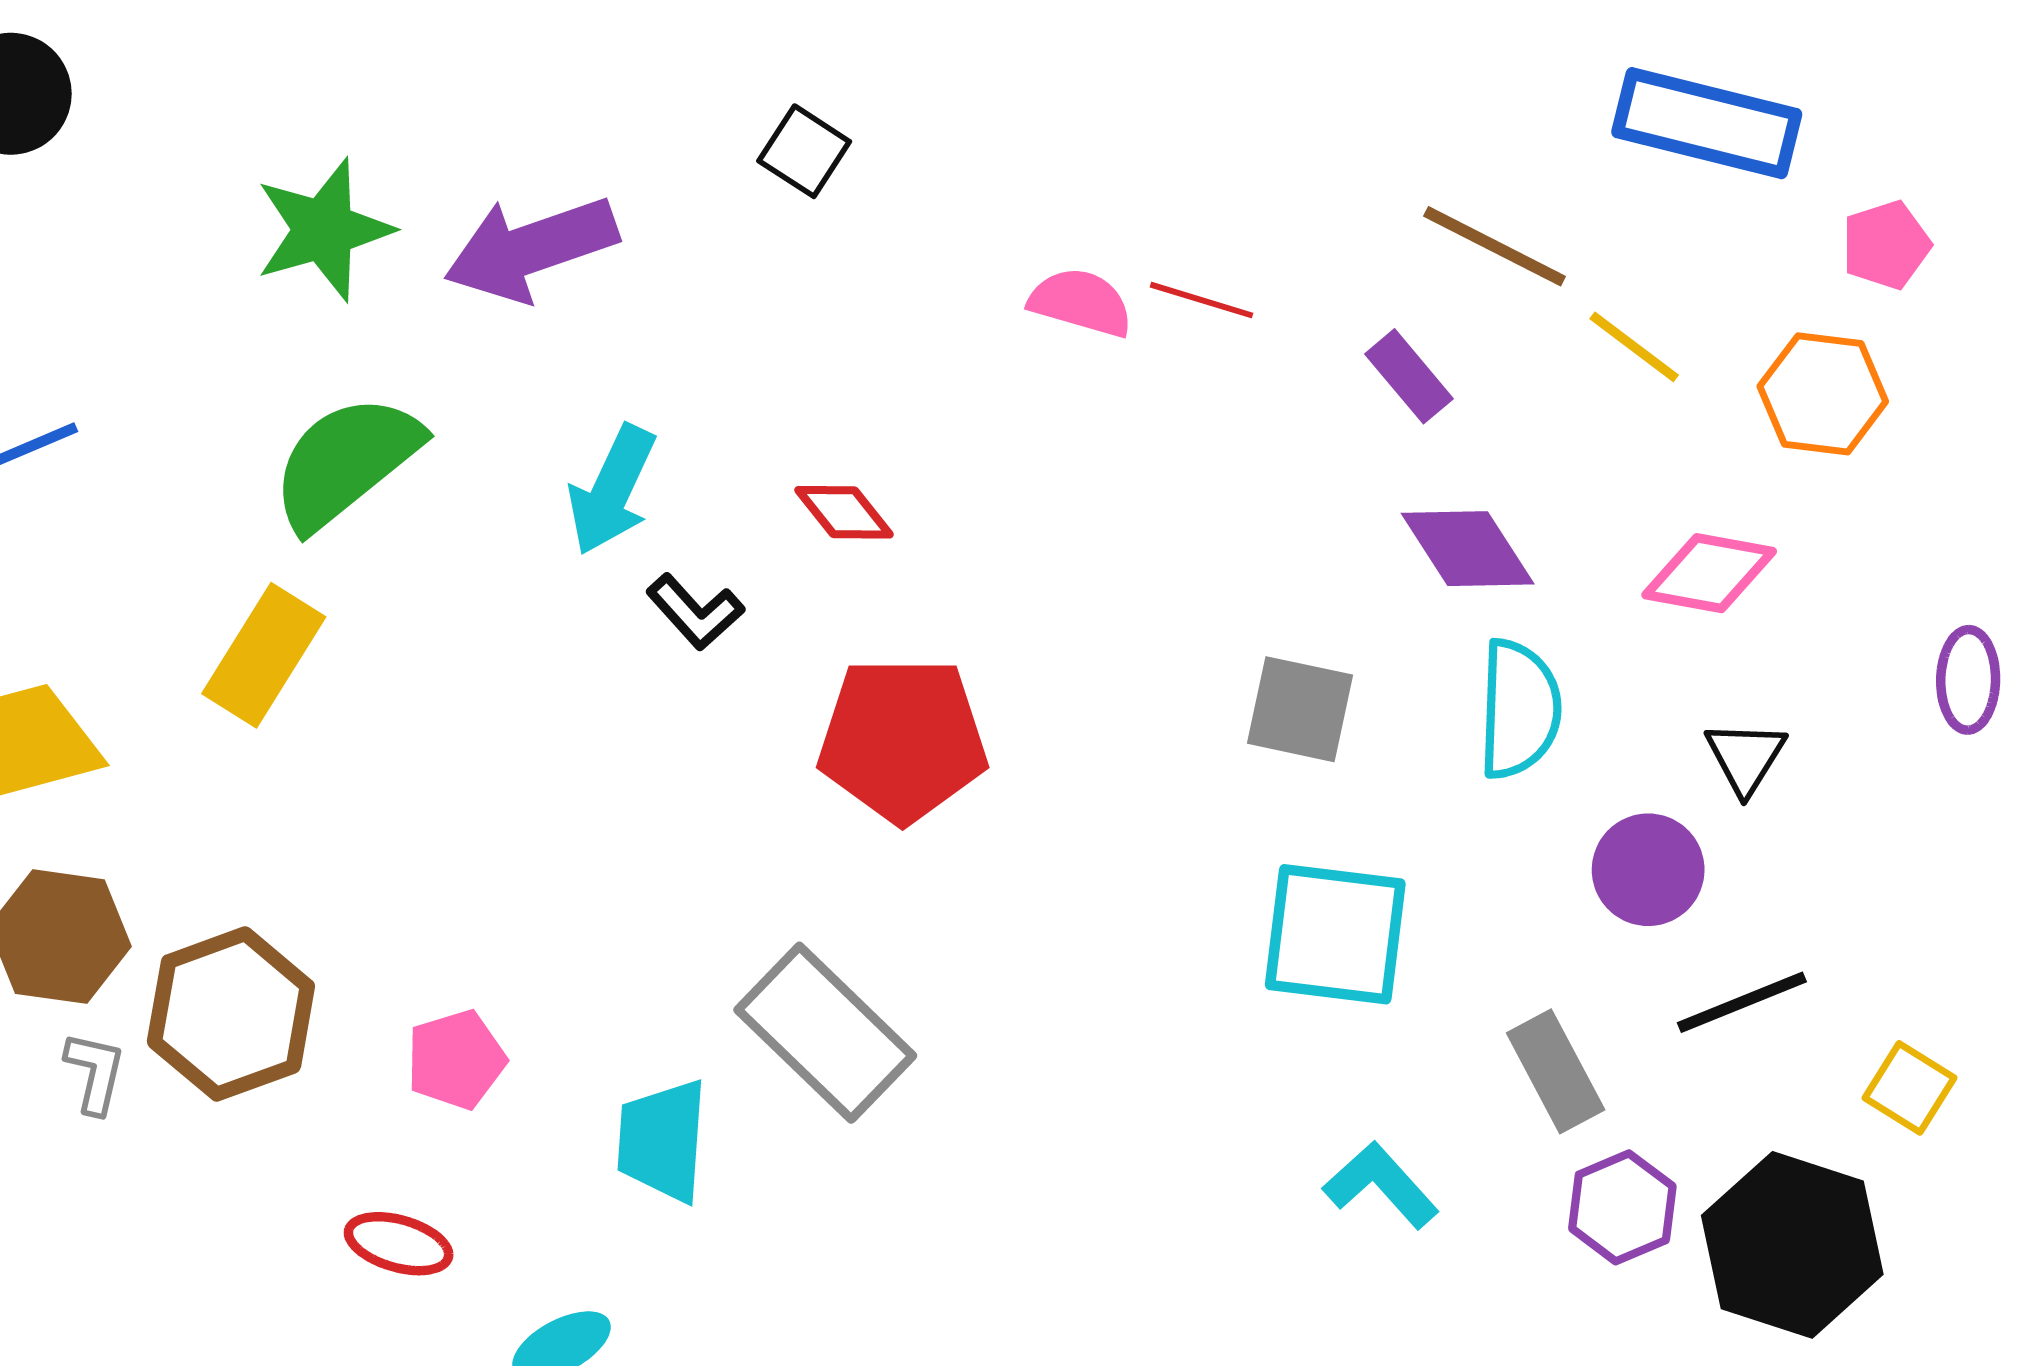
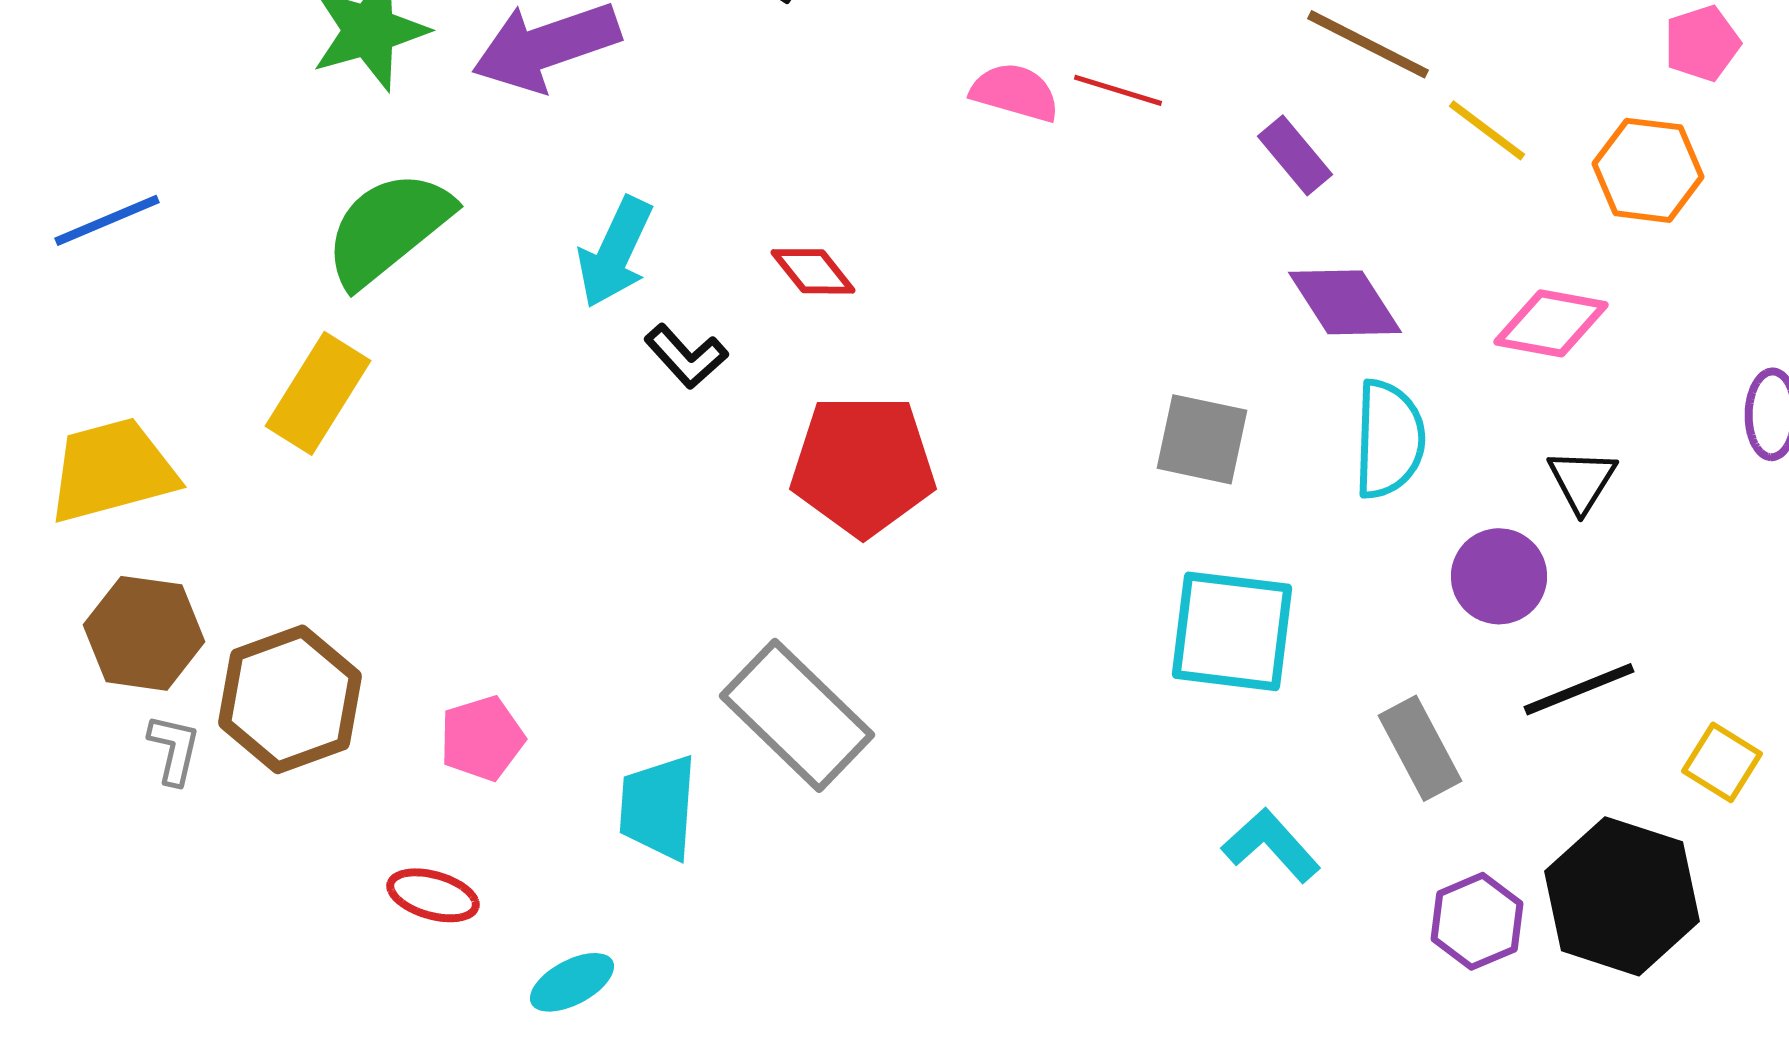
purple hexagon: (1622, 1207) -> (1477, 921), moved

